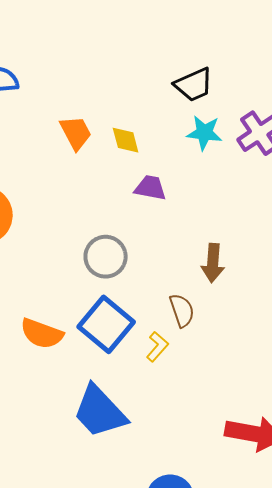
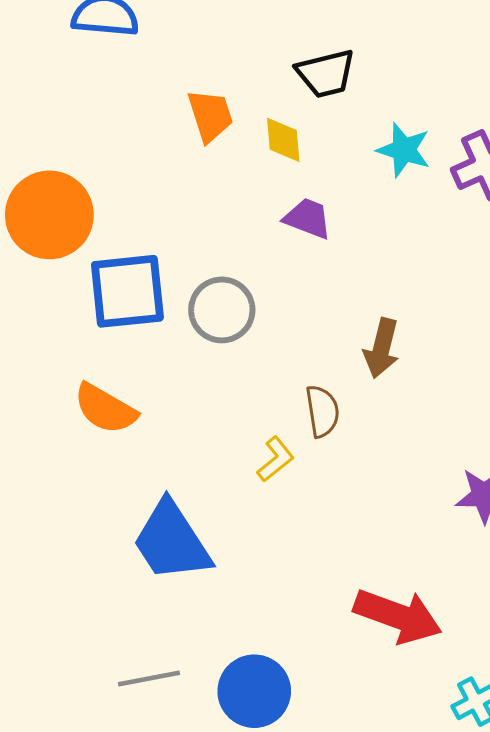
black trapezoid: (194, 85) -> (326, 73), moved
blue square: (106, 324) -> (127, 291), moved, turned 34

